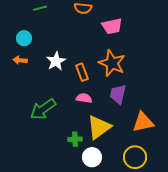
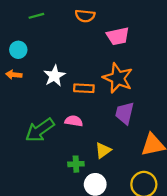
orange rectangle: (82, 72) -> (84, 88), turned -66
pink semicircle: (84, 98) -> (74, 121), moved
yellow triangle: (99, 127) -> (103, 150), size x0.6

